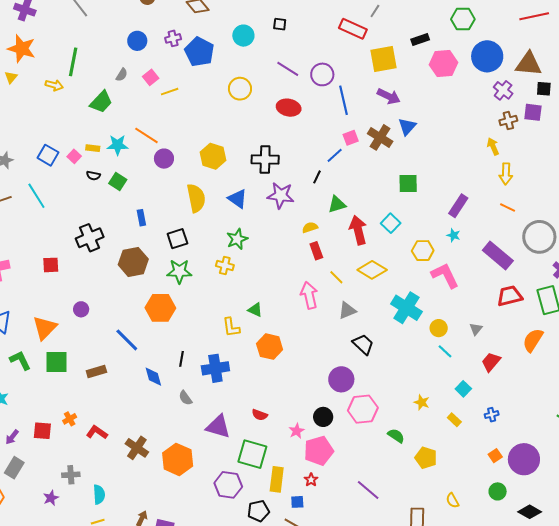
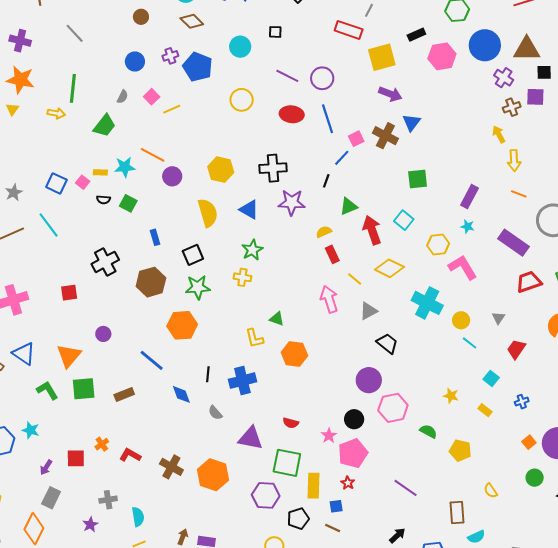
blue line: (343, 100) -> (327, 119), moved

